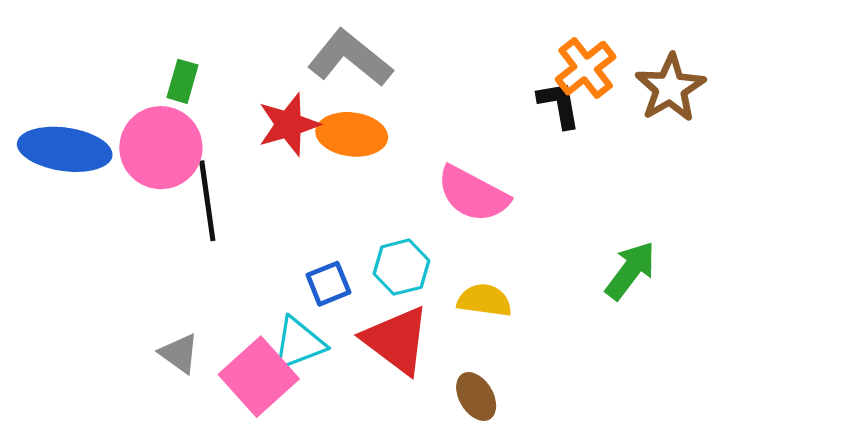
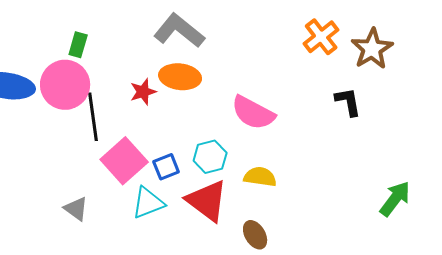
black L-shape: (559, 105) -> (348, 102), moved
red star: (289, 124) -> (143, 92), moved, size x0.7
green arrow: (630, 270) -> (395, 199), moved
pink square: (259, 377) -> (124, 161), moved

